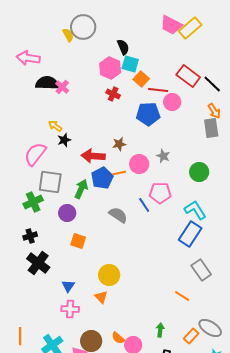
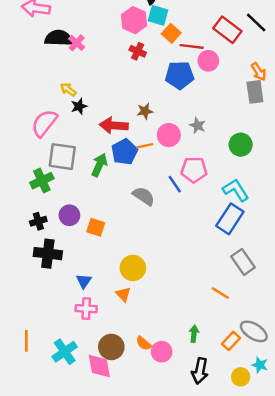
black line: (212, 84) -> (256, 23), moved
purple circle: (67, 213) -> (69, 215), moved
black cross: (38, 263) -> (48, 254), turned -30

